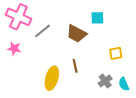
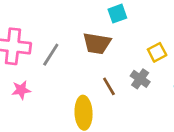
gray cross: (105, 81) -> (140, 79), moved

